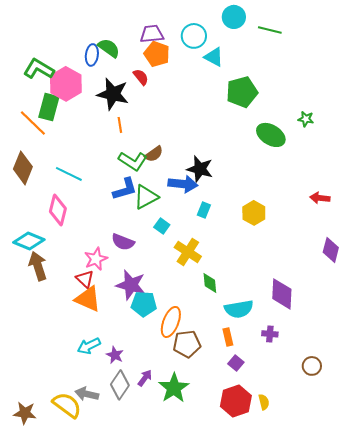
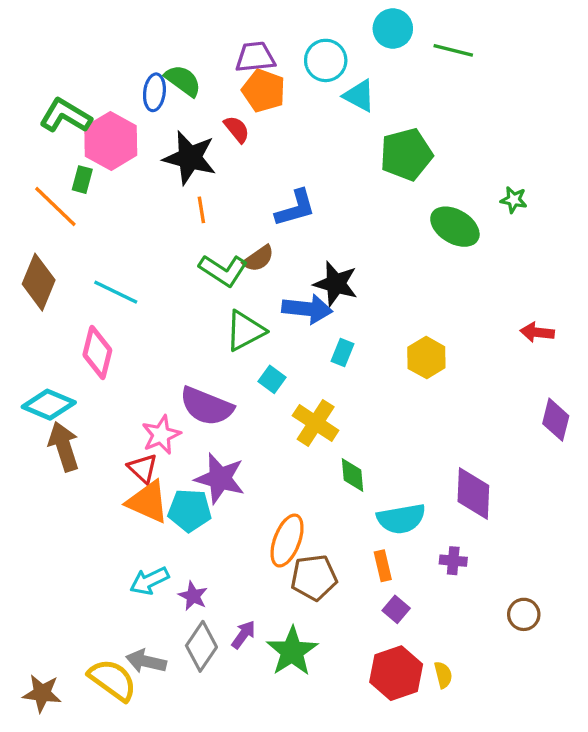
green rectangle: (49, 107) -> (82, 180), size x0.6
blue L-shape: (125, 189) -> (295, 208), moved
purple semicircle: (123, 242) -> (206, 406), size x1.4
cyan pentagon: (144, 304) -> (190, 510), moved

